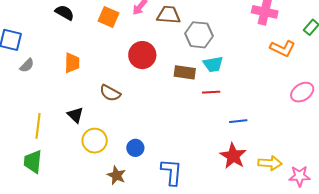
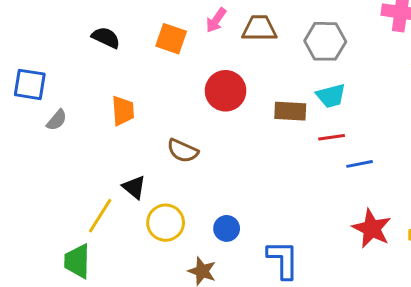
gray hexagon: (199, 35) -> (325, 41), moved
blue line: (238, 121) -> (360, 164), moved
yellow line: (38, 126) -> (100, 216), moved, turned 30

